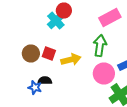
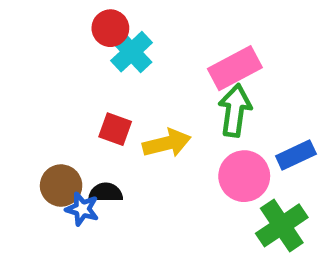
red circle: (64, 10) -> (110, 28), moved
pink rectangle: (110, 18) -> (235, 68), moved
brown circle: (31, 54) -> (61, 186), moved

